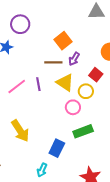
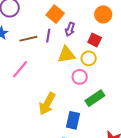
brown line: (53, 62) -> (28, 39), moved
yellow triangle: (65, 83) -> (66, 55), turned -30
purple line: (38, 84) -> (48, 36), moved, turned 32
yellow arrow: (20, 131) -> (47, 104), moved, turned 75

